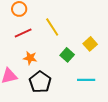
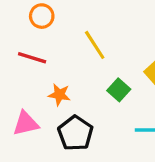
red line: (23, 33) -> (32, 58), moved, turned 42

